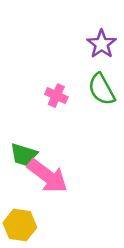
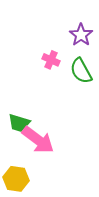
pink cross: (56, 96) -> (51, 60), moved

